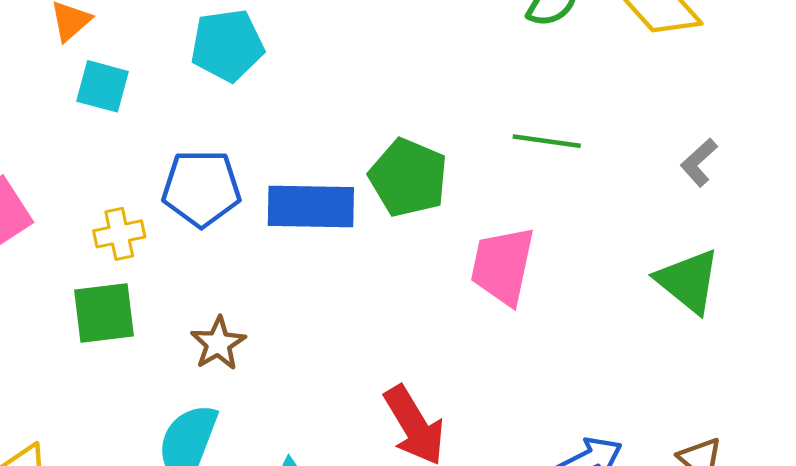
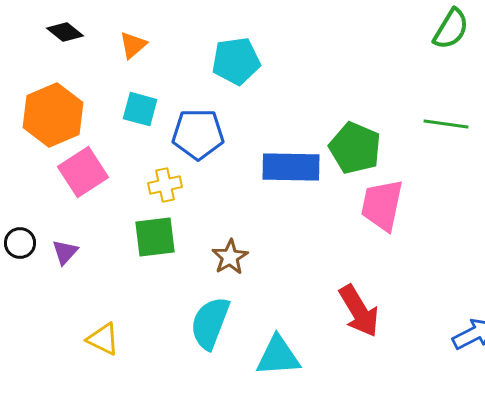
cyan square: (102, 86) -> (140, 109), moved
blue pentagon: (201, 188) -> (198, 134), moved
pink trapezoid: (503, 266) -> (382, 205), moved

